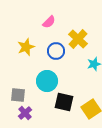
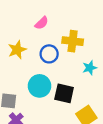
yellow cross: (78, 39) -> (73, 41), turned -36
black square: (64, 102) -> (64, 93), moved

